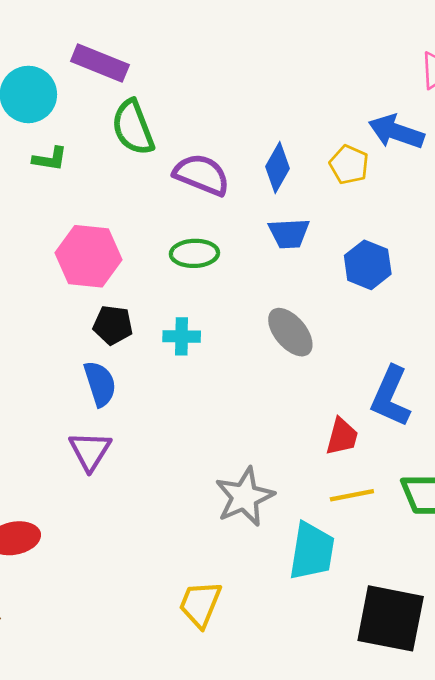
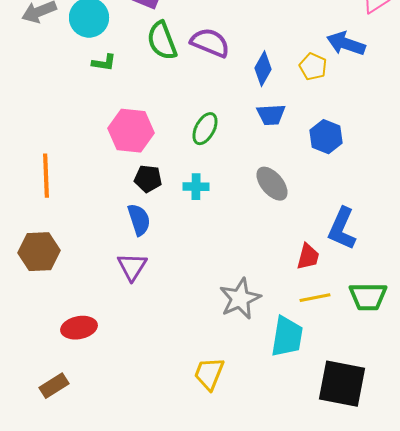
purple semicircle: (202, 175) -> (210, 43), moved
green ellipse: (194, 253) -> (205, 129), turned -60

